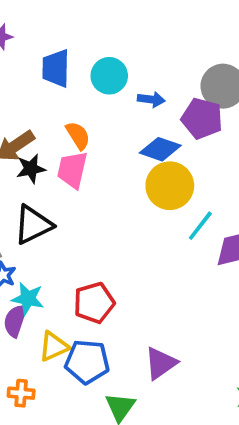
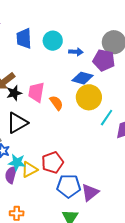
orange semicircle: (78, 135) -> (56, 103), moved
yellow triangle: (54, 346) -> (29, 169), moved
blue pentagon: (87, 362) -> (69, 186), moved

